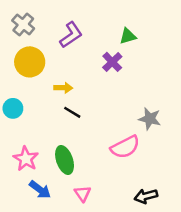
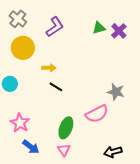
purple cross: (112, 62) -> (119, 31), moved
green ellipse: (65, 160) -> (66, 128), moved, turned 40

